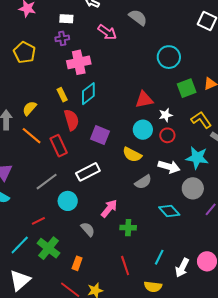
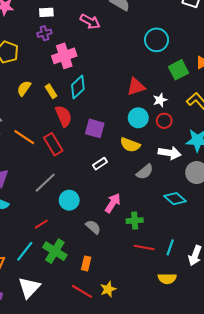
yellow semicircle: (29, 108) -> (24, 88), moved
white rectangle: (88, 172) -> (100, 164), moved, size x0.6
red line: (125, 266) -> (144, 248), moved, turned -54

